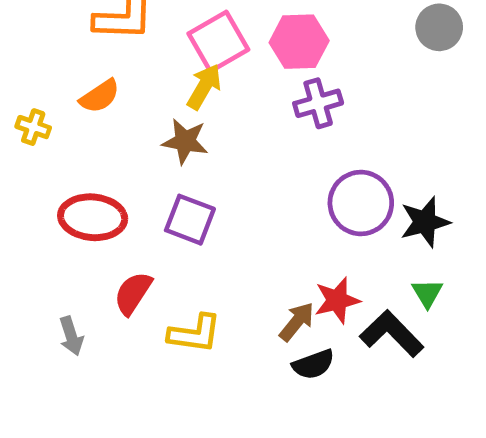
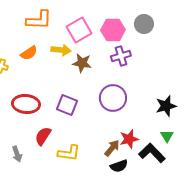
gray circle: (439, 27) -> (144, 24), moved
yellow arrow: (204, 87) -> (61, 50), moved, turned 66
brown star: (185, 141) -> (82, 63), moved
purple circle: (361, 203) -> (113, 98), moved

